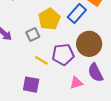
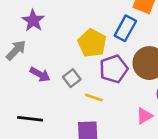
gray square: (33, 34) -> (72, 78), moved
purple pentagon: (63, 54) -> (114, 69), moved

